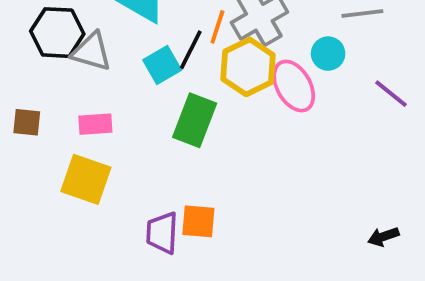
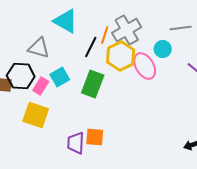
black hexagon: (57, 33) -> (21, 76), moved
cyan square: (162, 65) -> (60, 77), moved
pink rectangle: (95, 124) -> (41, 86), turned -54

